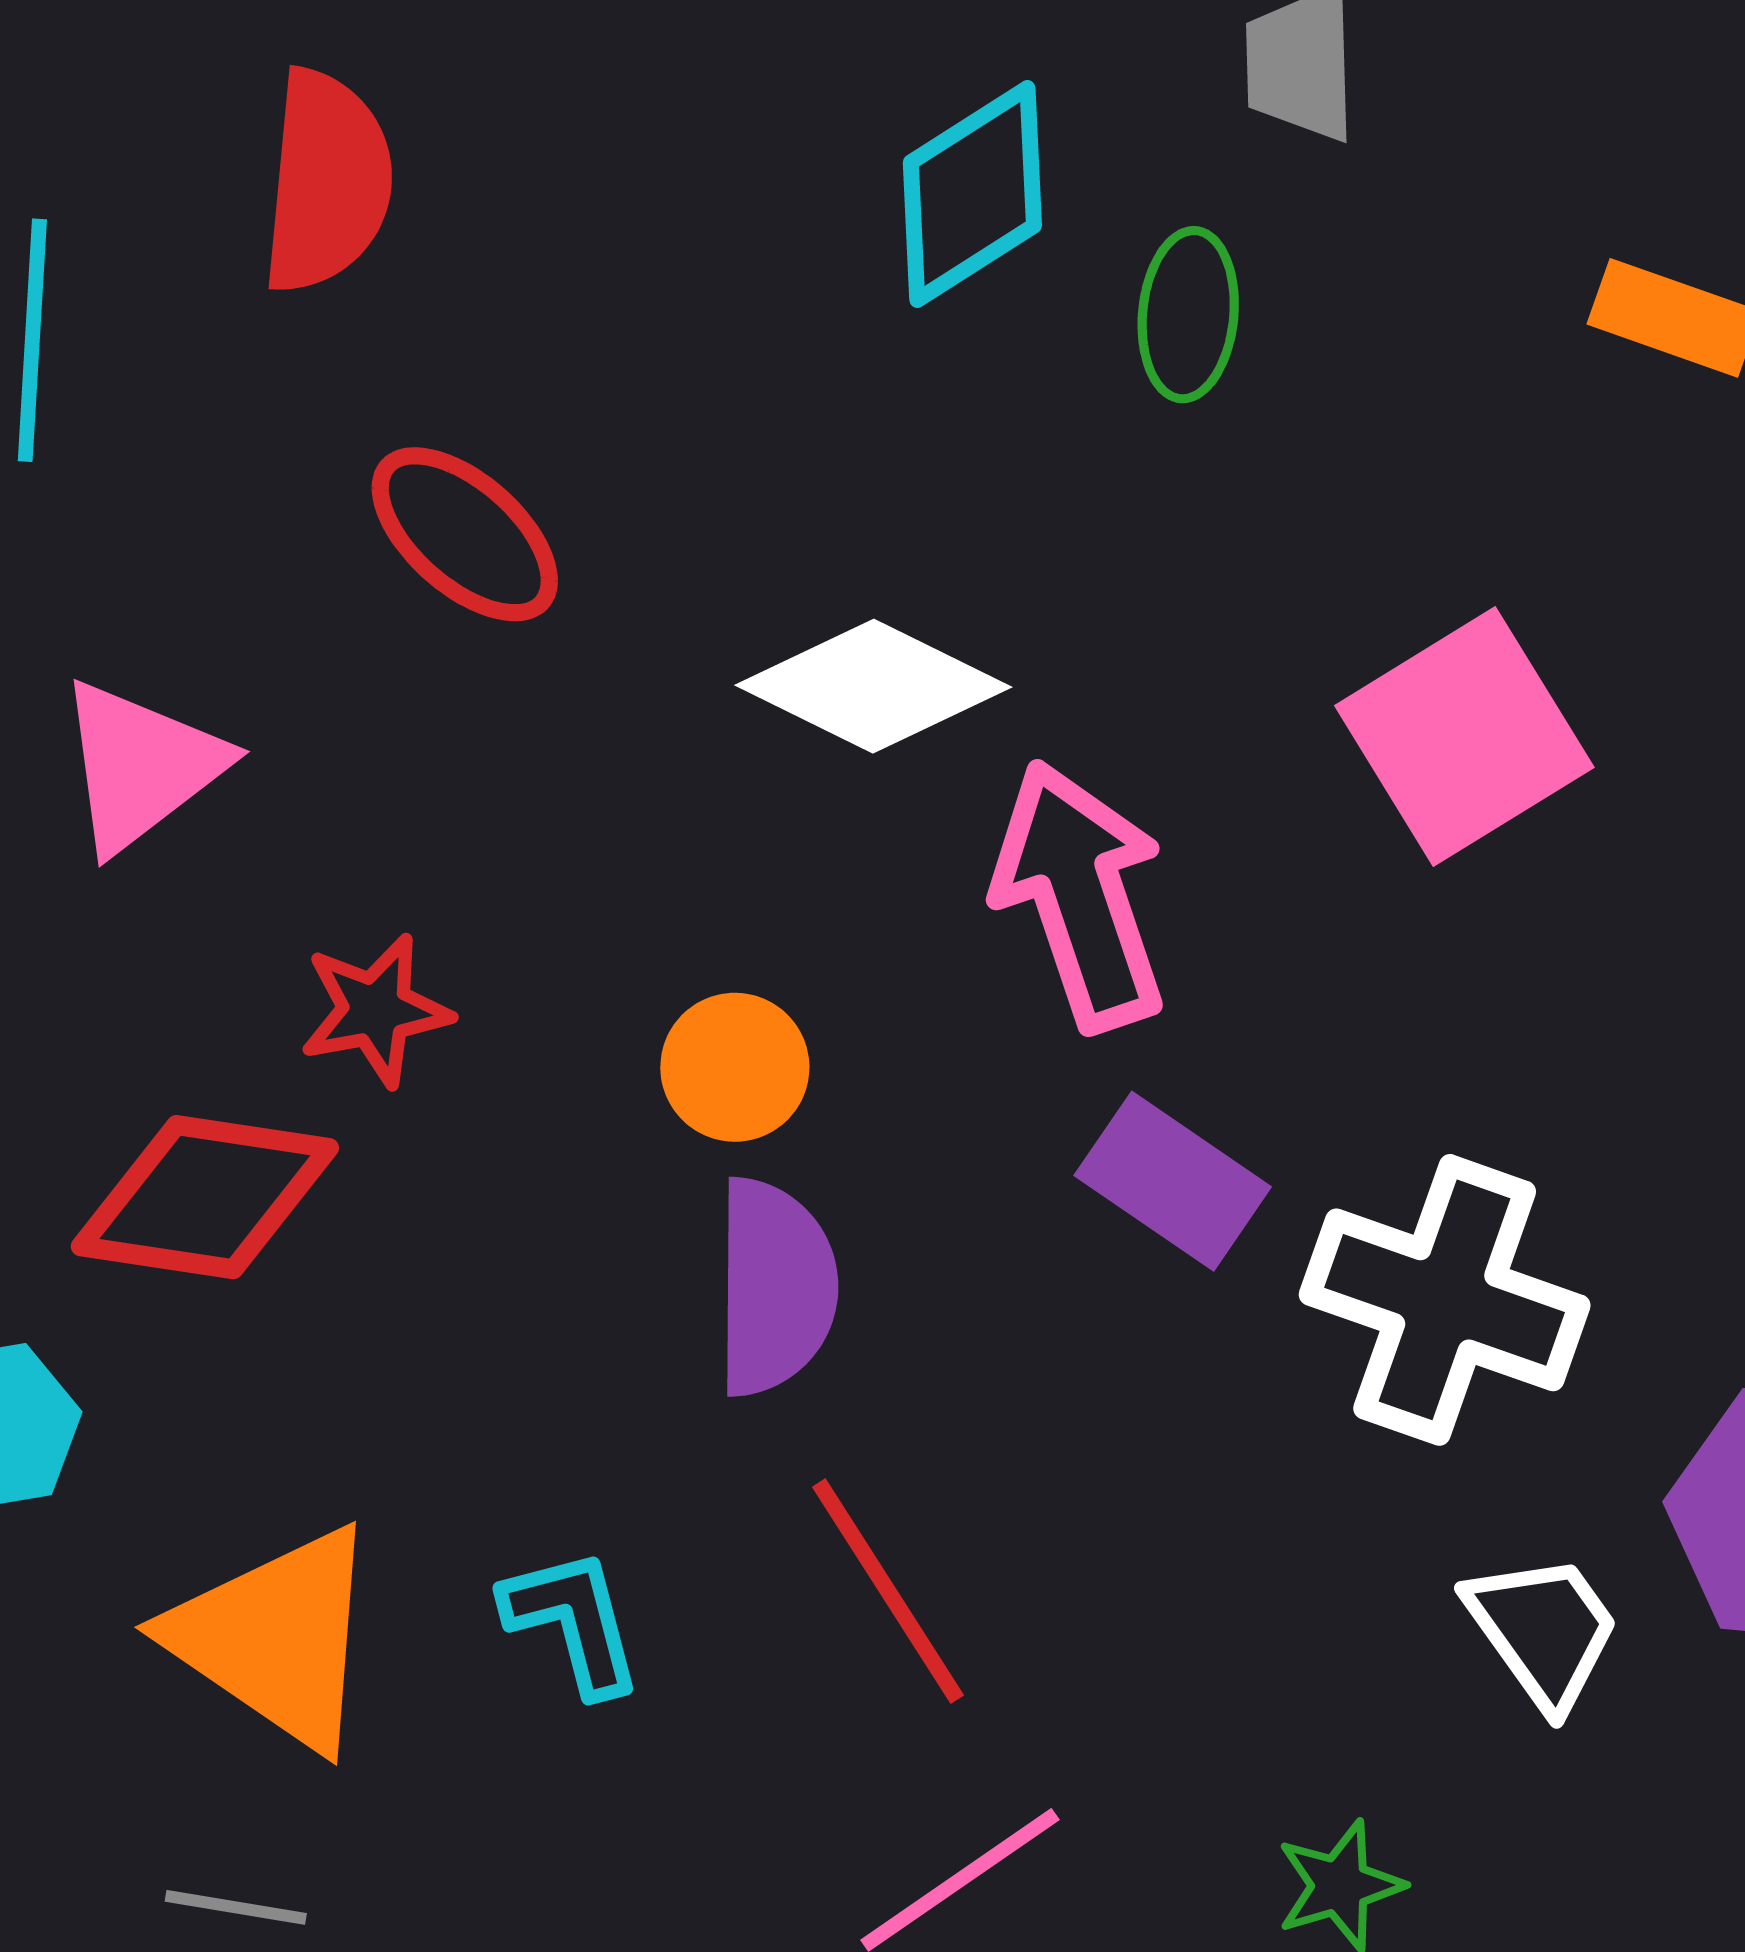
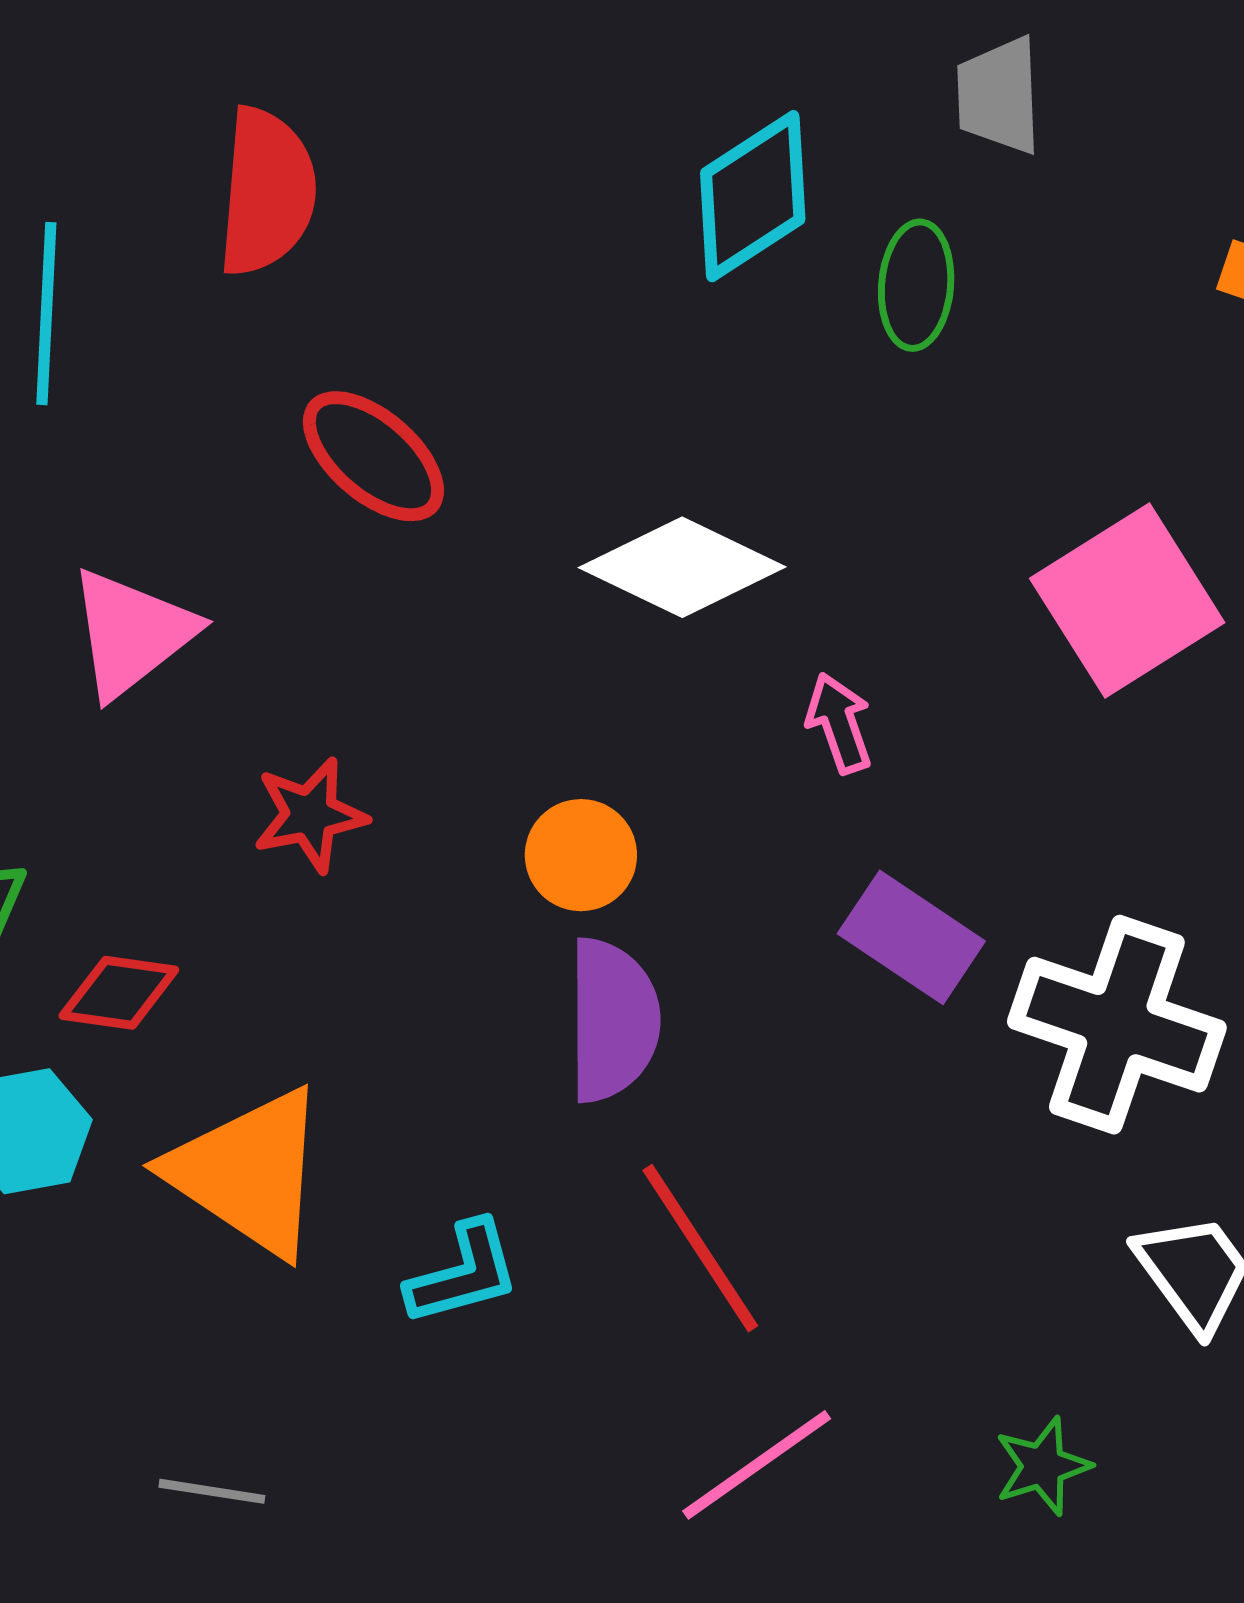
pink arrow: (1080, 895) -> (839, 723), size x0.5
red diamond: (205, 1197) -> (119, 993), moved, size x0.6
cyan L-shape: (573, 1621) -> (463, 1273), turned 90
orange triangle: (276, 1638) -> (248, 1172), moved

